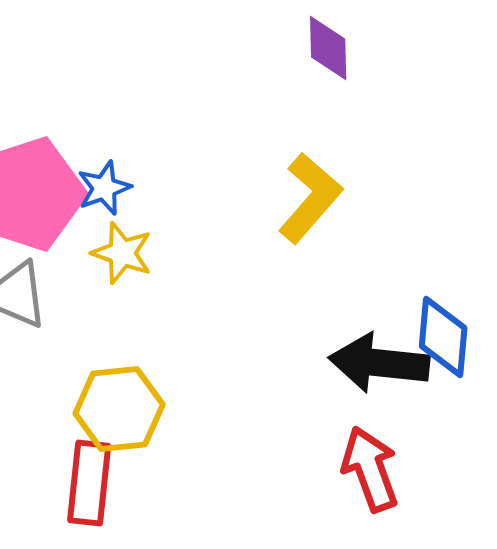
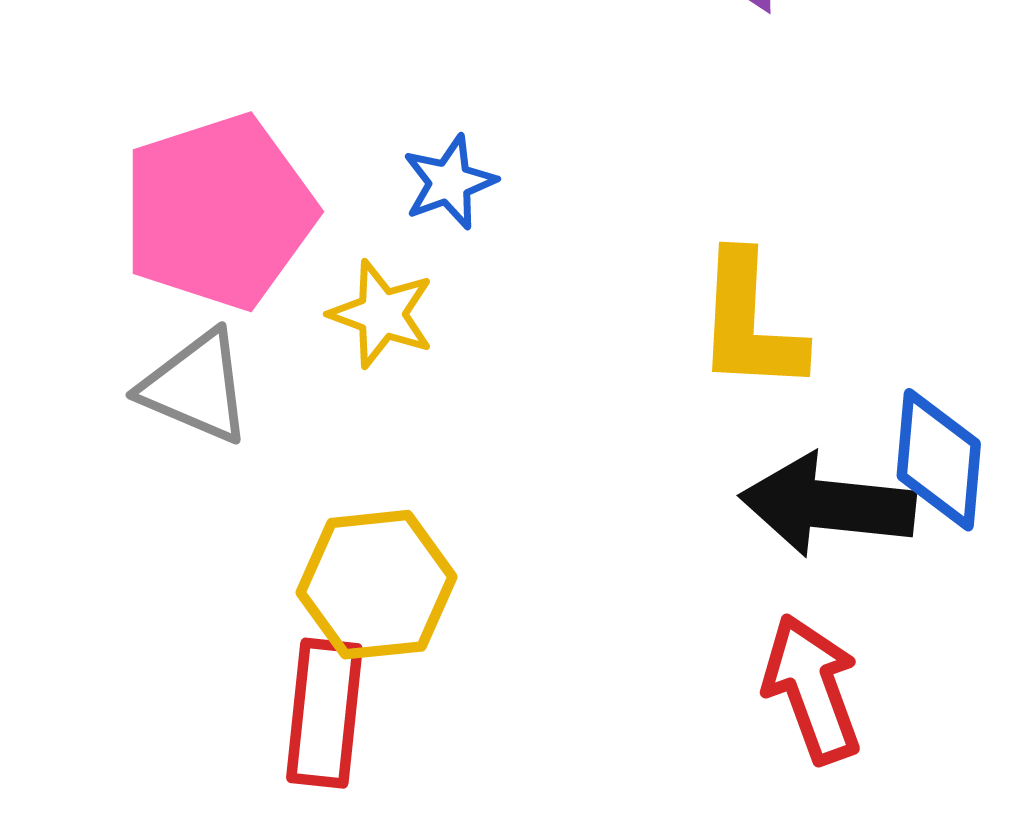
blue star: (104, 188) -> (449, 182), moved
yellow L-shape: (310, 198) -> (750, 323), moved, turned 142

